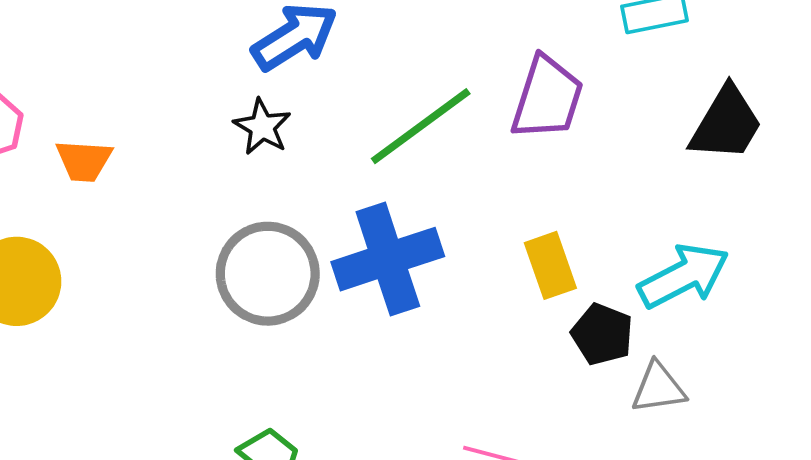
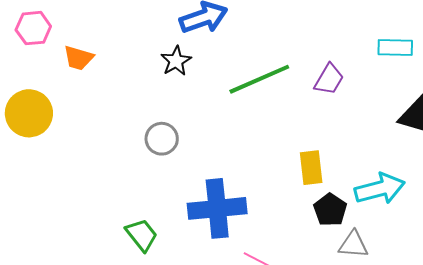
purple trapezoid: (547, 98) -> (329, 79), size x0.7
blue cross: (388, 259) -> (217, 208), moved
gray circle: (268, 274) -> (162, 139), size x0.6

